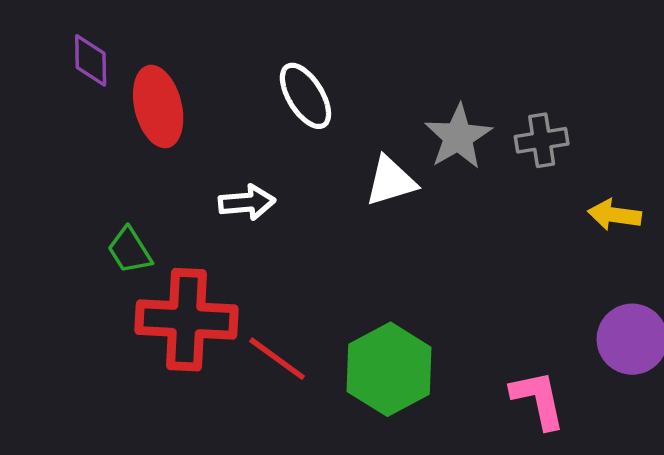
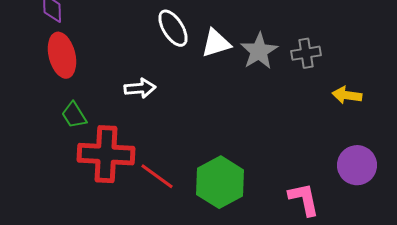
red ellipse: (158, 107) -> (62, 55), moved
white triangle: (391, 181) -> (216, 43), moved

